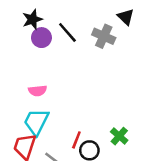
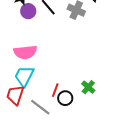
pink semicircle: (38, 91) -> (25, 52), size x1.6

